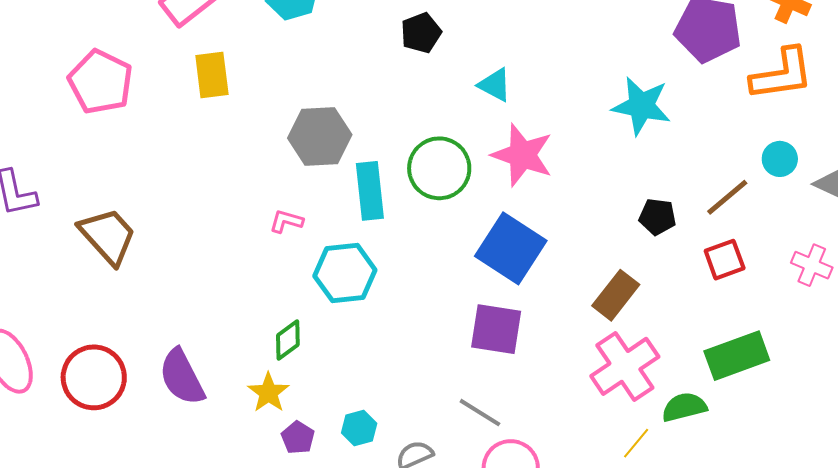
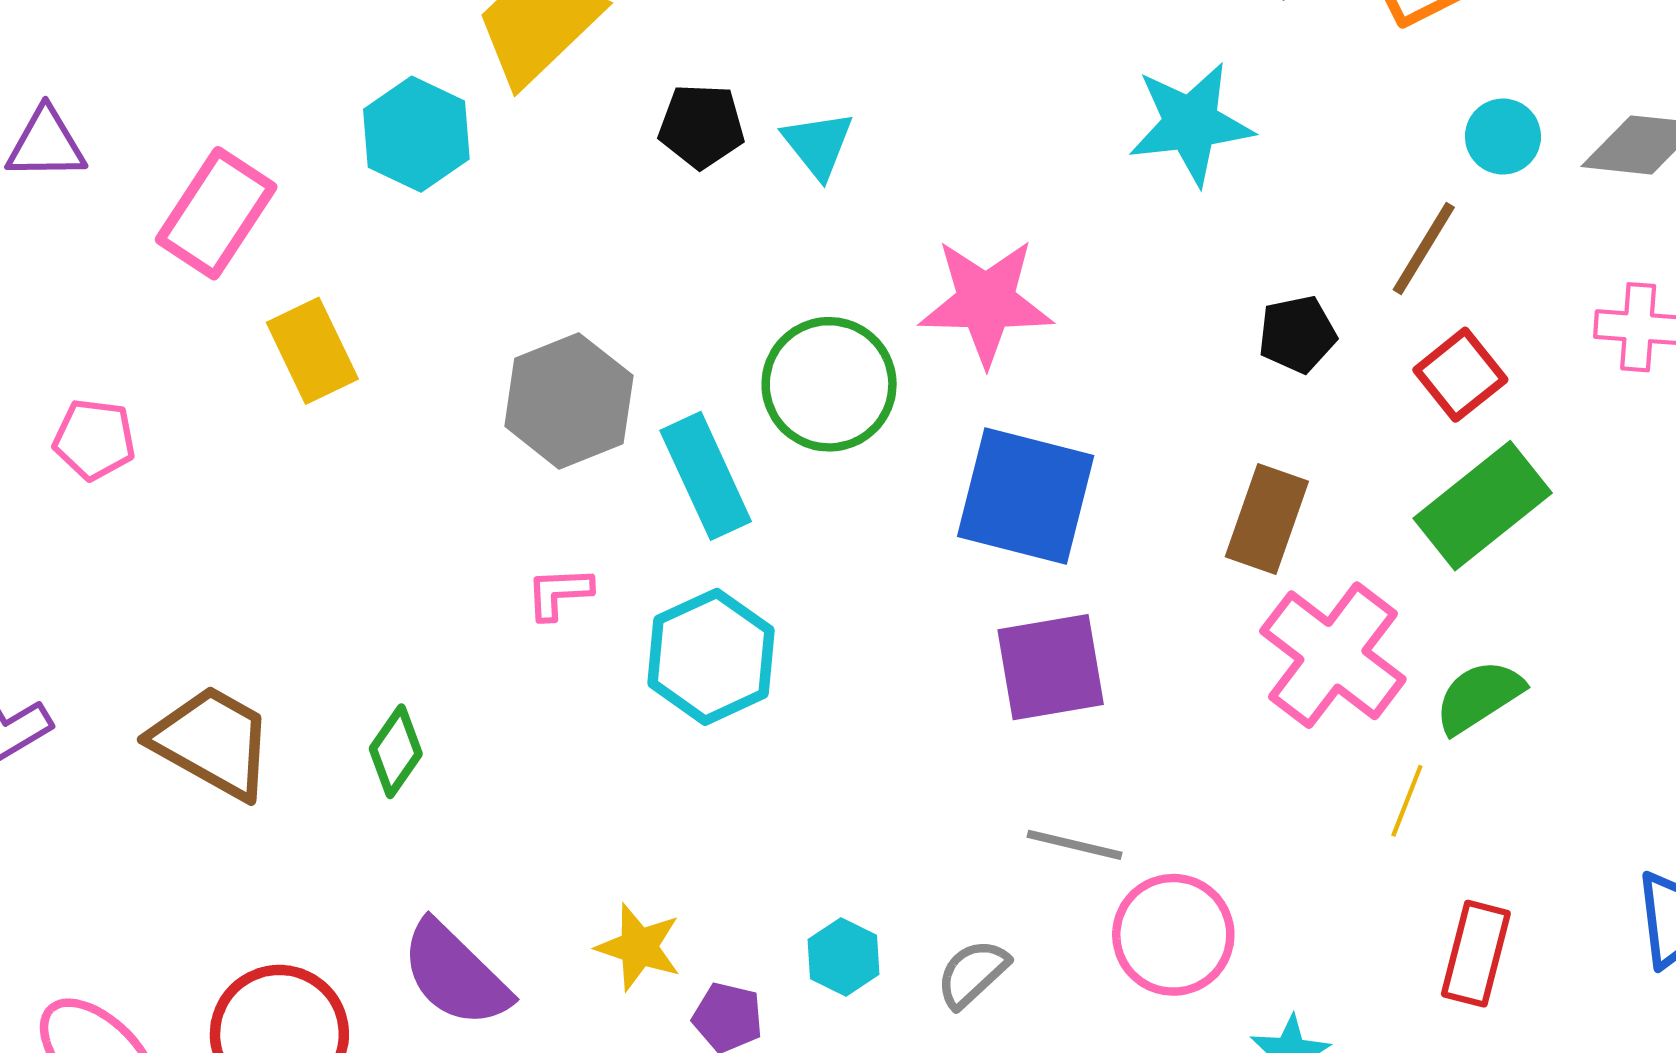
black pentagon: (421, 33) -> (702, 126), turned -30
pink pentagon: (101, 82) -> (94, 439), size x0.6
cyan triangle: (495, 85) -> (818, 145), moved, turned 42
green diamond: (288, 340) -> (396, 751), moved
green rectangle: (737, 356) -> (1483, 506), moved

